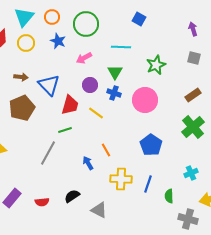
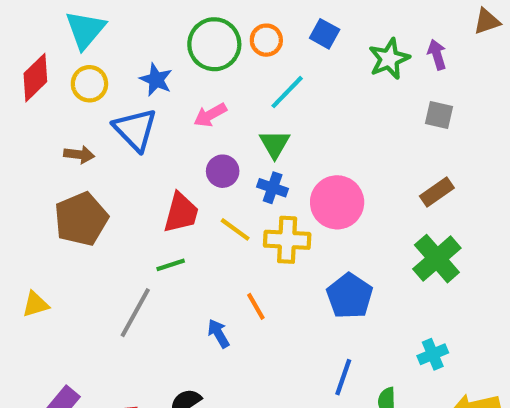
orange circle: (52, 17) -> (266, 40), moved
cyan line: (121, 47) -> (287, 92), turned -48
green star: (156, 65) -> (389, 59), moved
blue triangle: (49, 85) -> (135, 130), moved
yellow cross: (121, 179) -> (287, 240), moved

